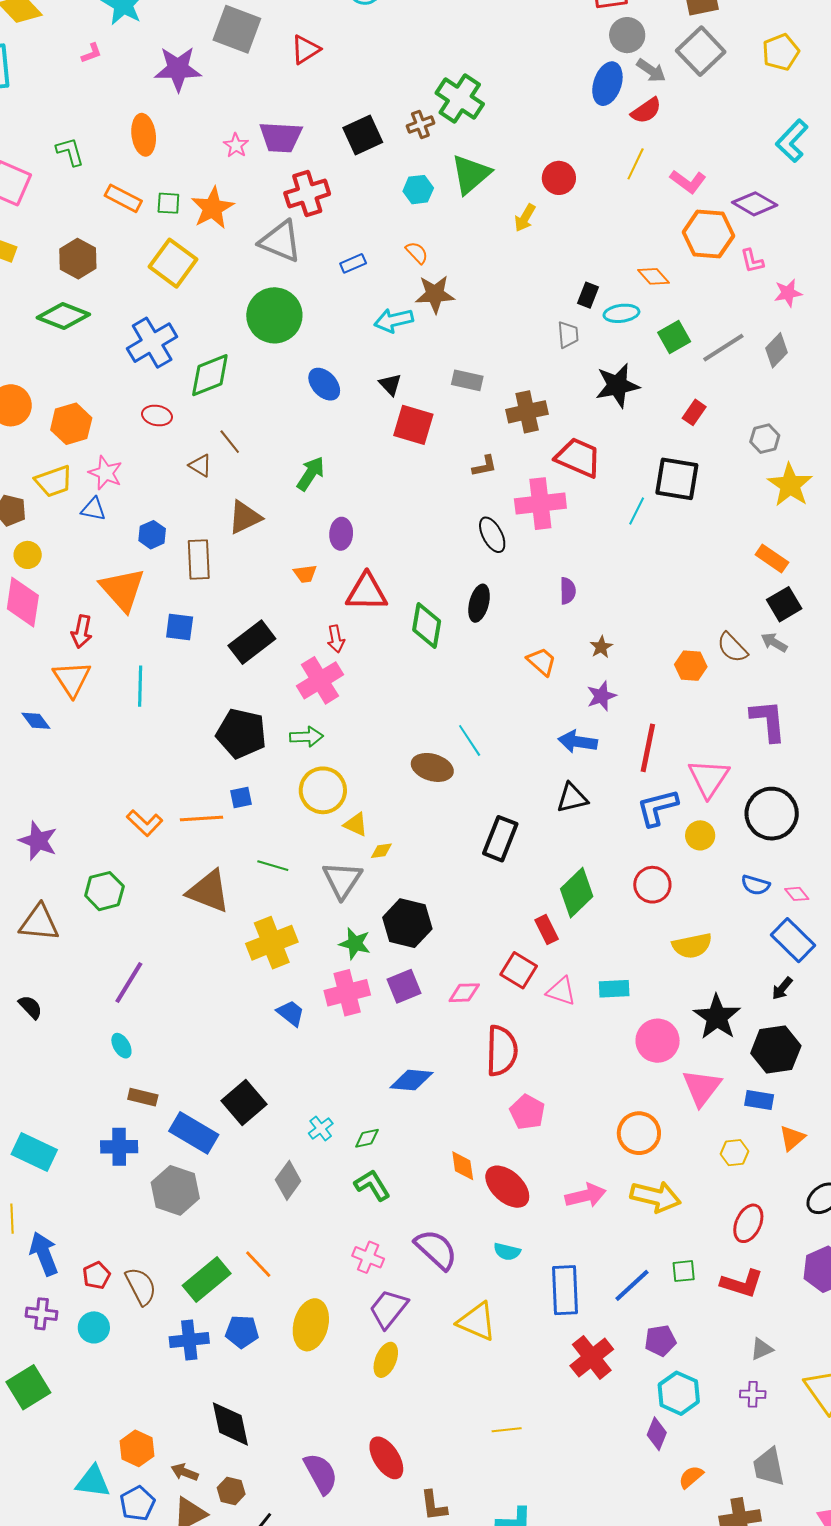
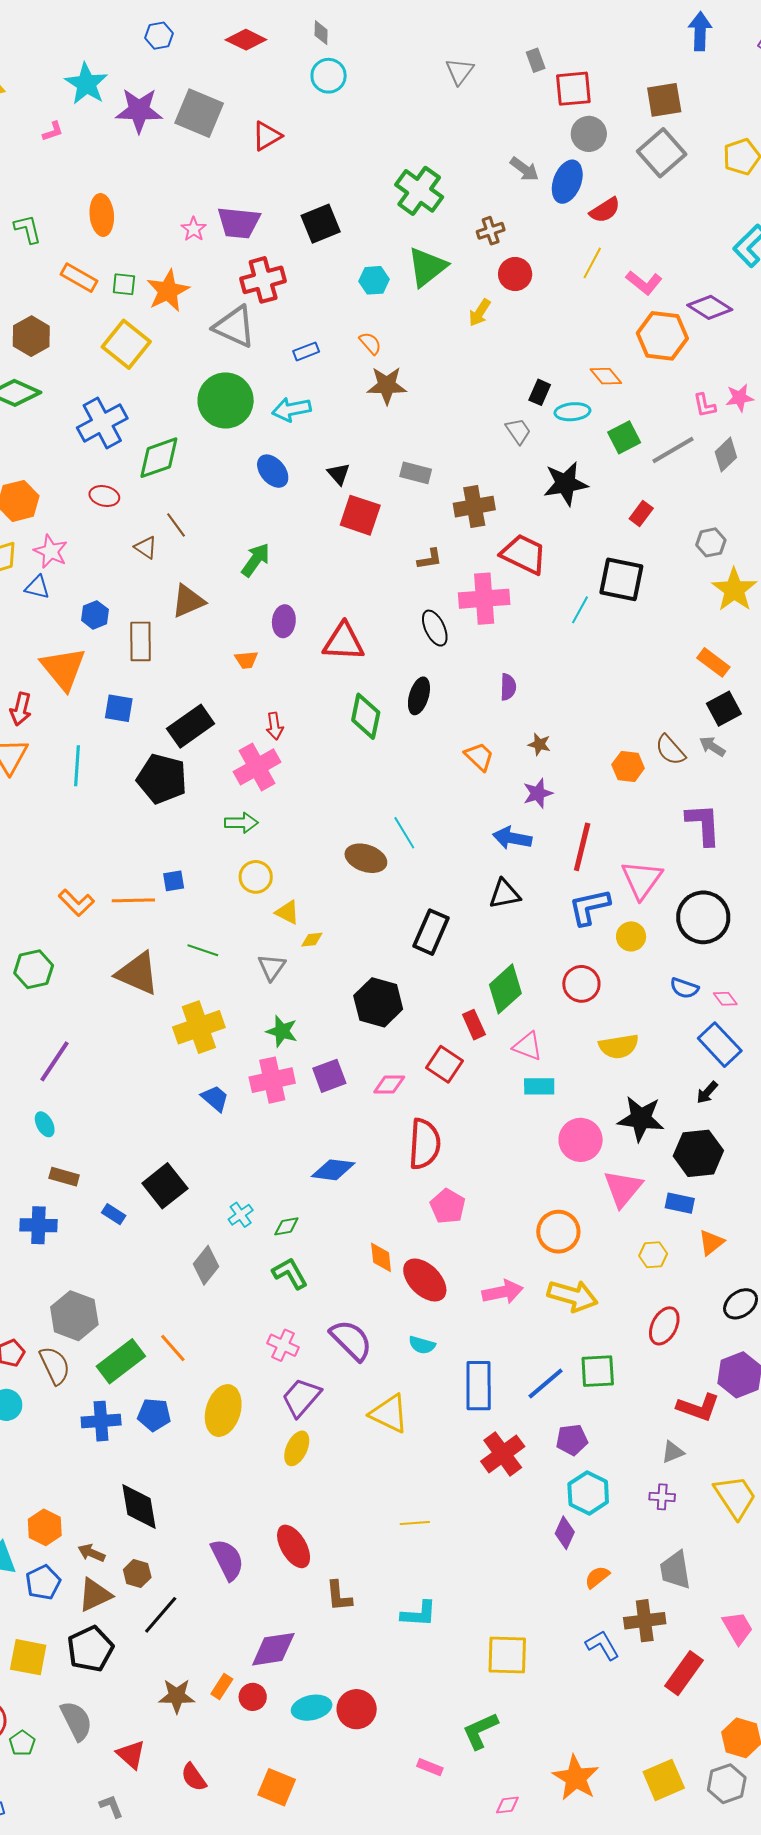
purple star: (178, 69) -> (139, 110), moved
gray arrow: (651, 70) -> (524, 169), moved
brown cross: (420, 125) -> (491, 231), moved
pink L-shape: (752, 261) -> (705, 405), moved
cyan arrow: (394, 320) -> (291, 409), moved
gray trapezoid: (568, 335) -> (518, 431), turned -32
red triangle: (367, 592) -> (344, 642), moved
brown star: (601, 647) -> (539, 744), turned -30
black pentagon: (241, 733) -> (162, 779), moved
yellow circle: (323, 790) -> (256, 877), size x0.7
gray triangle: (342, 880) -> (272, 967), size x0.7
black hexagon: (407, 923) -> (378, 1002), moved
pink triangle: (561, 991) -> (528, 1046), moved
black star: (717, 1017) -> (641, 1119), turned -30
blue rectangle: (194, 1133) -> (114, 1214), size x0.5
gray hexagon: (175, 1190) -> (74, 1316), moved
green square: (684, 1271) -> (598, 1371), size x1.5
red L-shape: (742, 1284) -> (698, 1407), moved

